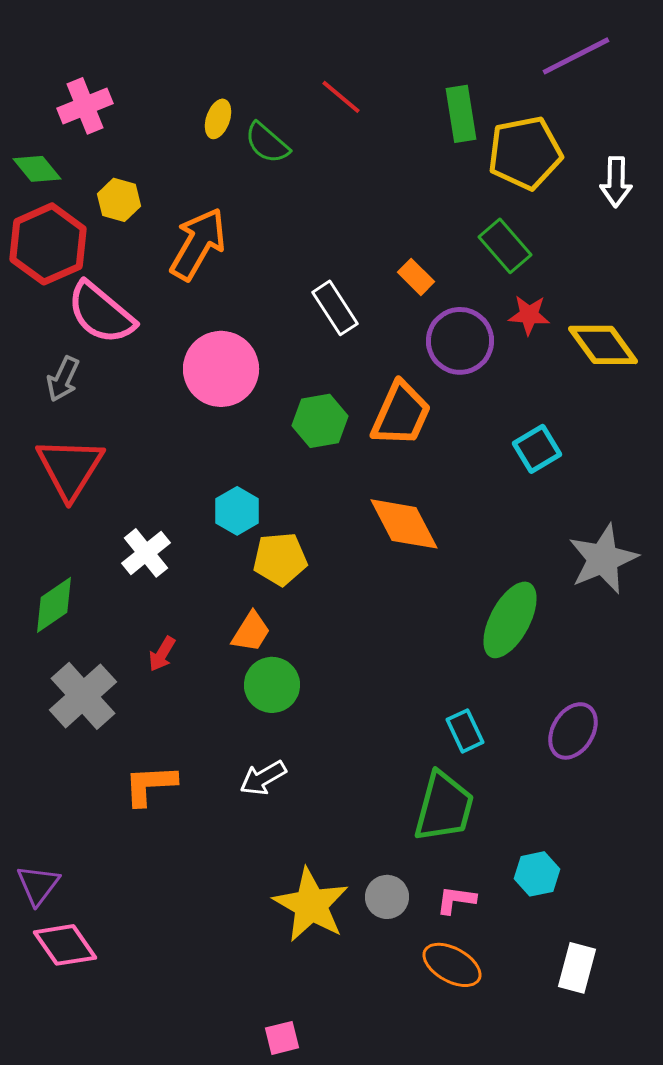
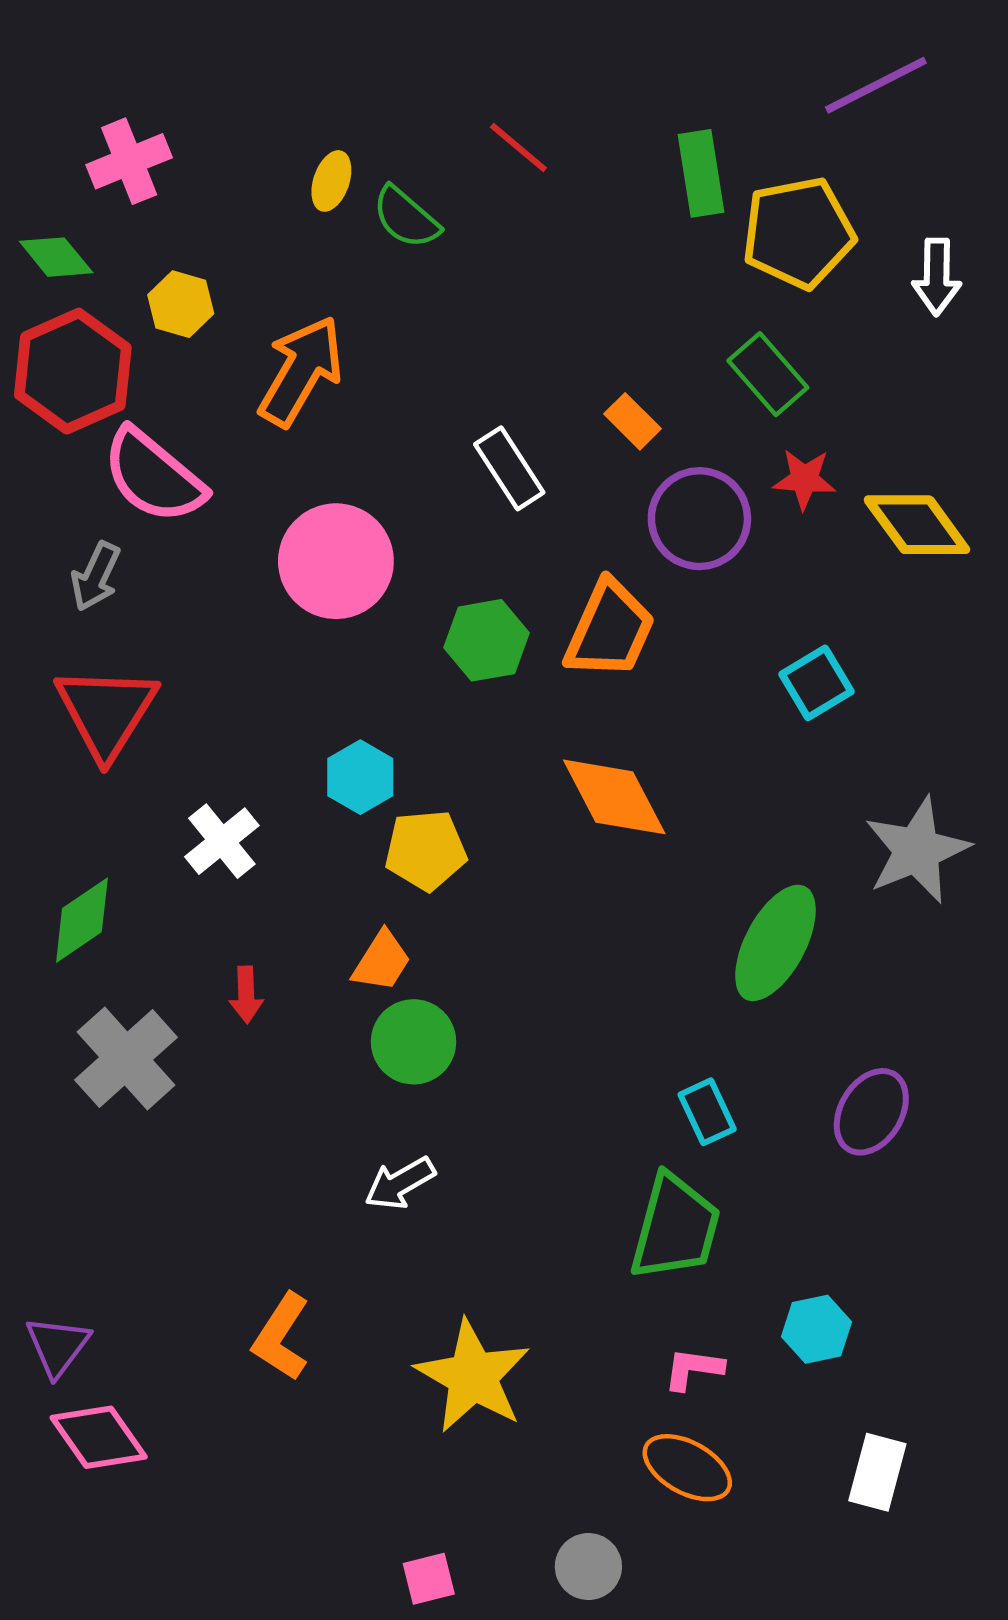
red arrow: (162, 654) -> (246, 995), turned -33
orange L-shape: (150, 785) -> (281, 1337), moved, turned -54
gray circle: (387, 897) -> (588, 1567), moved

